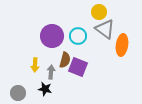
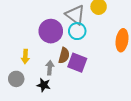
gray triangle: (105, 29) -> (75, 15), moved
yellow arrow: (35, 65) -> (25, 57), moved
gray circle: (18, 93) -> (16, 79), moved

